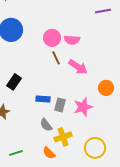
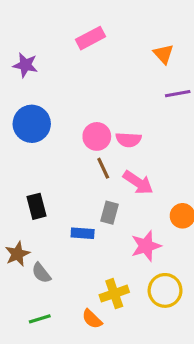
black rectangle: (14, 82) -> (36, 206), turned -49
gray rectangle: (60, 105) -> (109, 213), moved
gray semicircle: (46, 125) -> (41, 273), moved
yellow circle: (95, 148) -> (165, 290), moved

